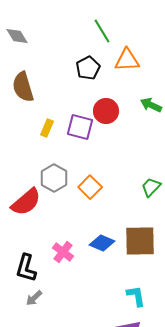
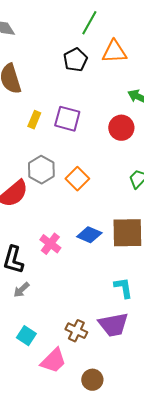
green line: (102, 31) -> (89, 23), turned 60
red circle: (106, 111) -> (121, 128), moved

